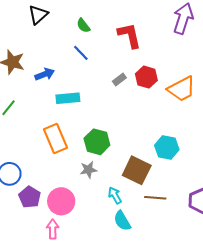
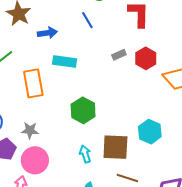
orange rectangle: (55, 139) -> (33, 83), moved
gray star: (88, 170) -> (30, 130), moved
brown square: (137, 170) -> (115, 147), turned -36
cyan arrow: (115, 195) -> (85, 154), moved

